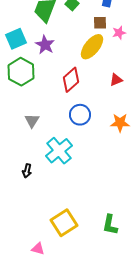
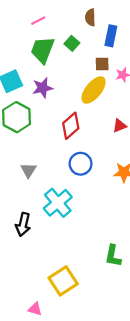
purple star: (45, 45) -> (43, 88), turned 30
black arrow: (27, 171) -> (23, 224), size x1.5
green L-shape: (110, 225) -> (113, 256), moved

